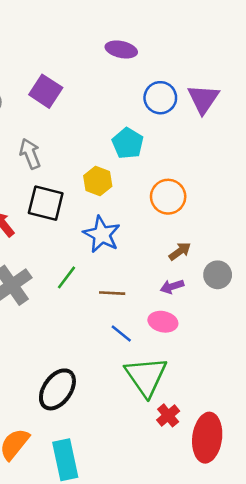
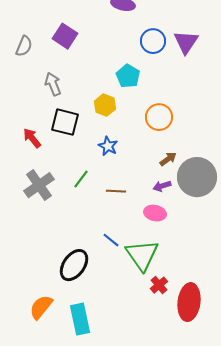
blue star: (102, 234) -> (108, 146), size x0.7
gray circle: (218, 275) -> (197, 177), size x1.8
blue line: (121, 333) -> (111, 240), moved

